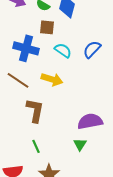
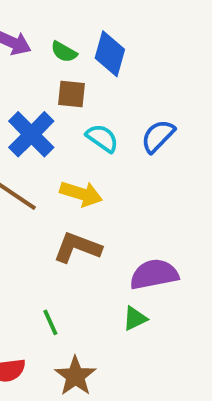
blue cross: (26, 48) -> (31, 134), turned 30
brown L-shape: (35, 110) -> (77, 247), moved, turned -80
green triangle: (80, 144) -> (135, 318), turned 32

